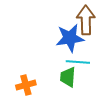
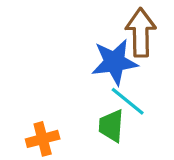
cyan line: (78, 62) -> (128, 101), turned 35

